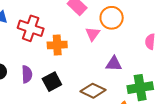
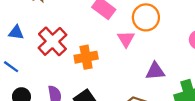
red cross: (31, 28) -> (52, 41), turned 35

